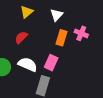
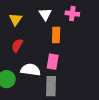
pink cross: (81, 33) -> (72, 14), moved

